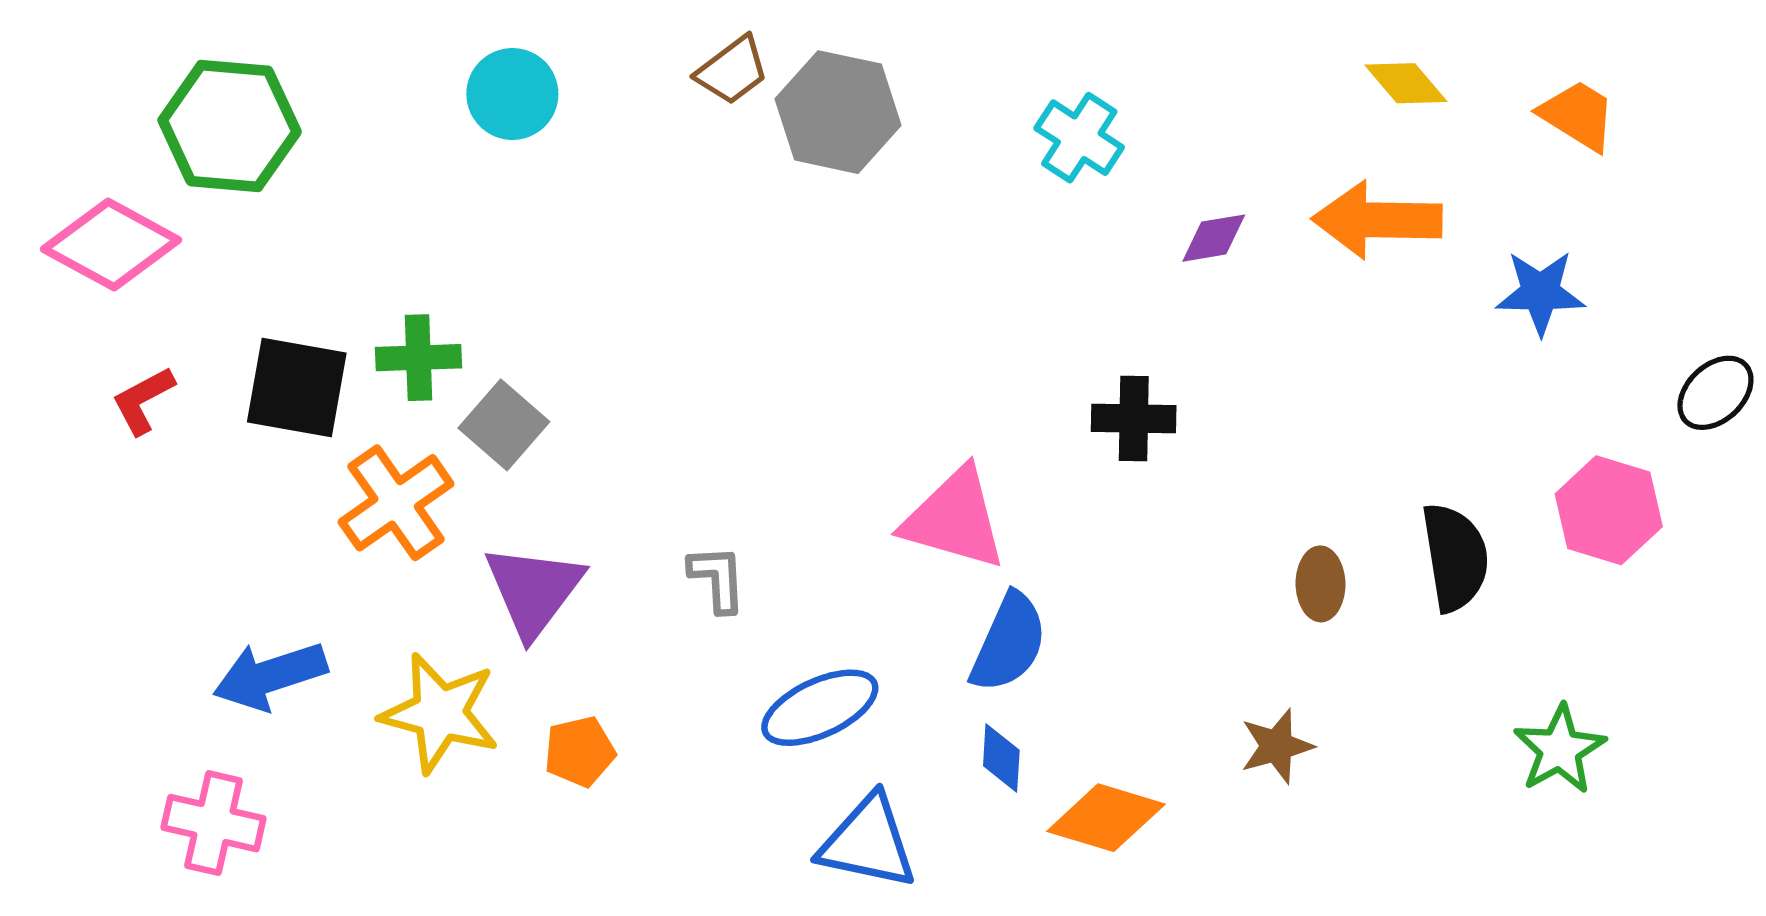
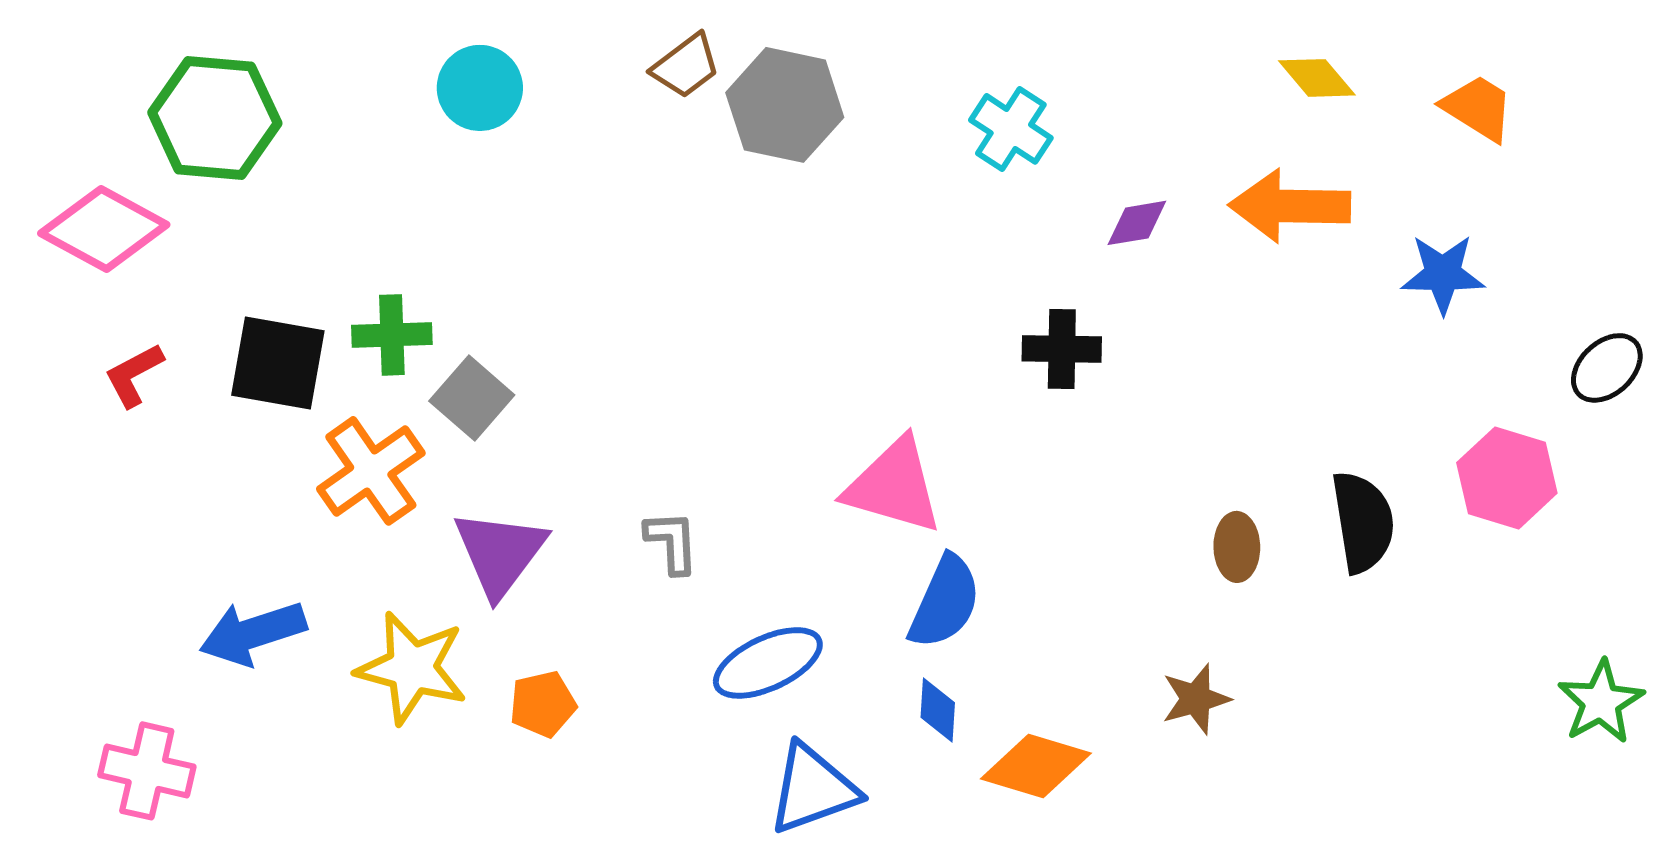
black cross: (1134, 418) -> (1062, 349), moved
green star: (1560, 749) -> (1601, 702), moved
pink cross: (213, 823) -> (147, 771), moved
blue triangle: (868, 842) -> (813, 789), turned -32

